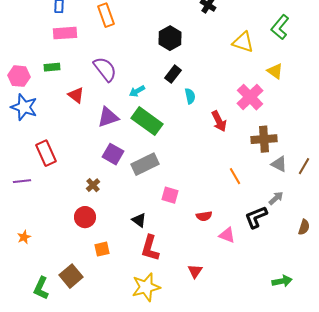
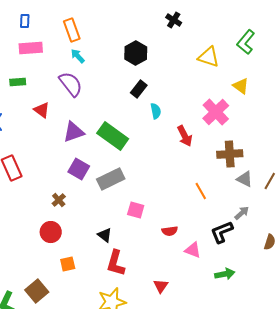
cyan arrow: (137, 91) -> (78, 56), moved, turned 77
green arrow: (282, 281) -> (225, 274), moved

